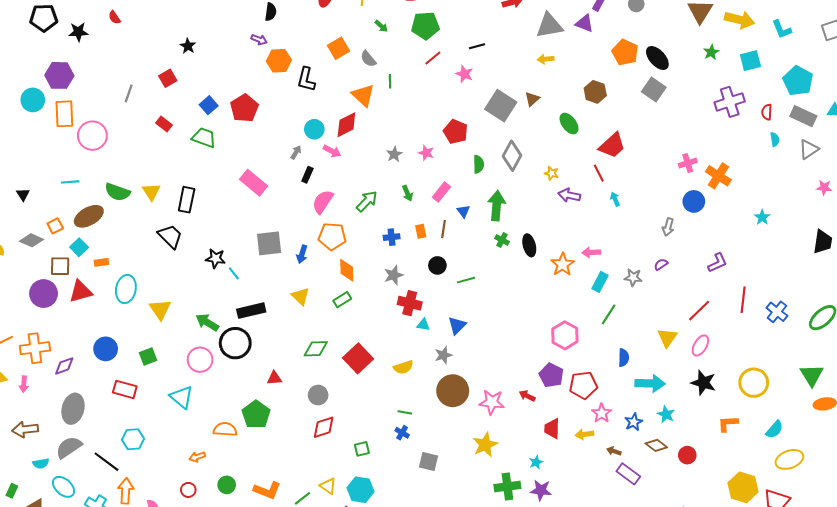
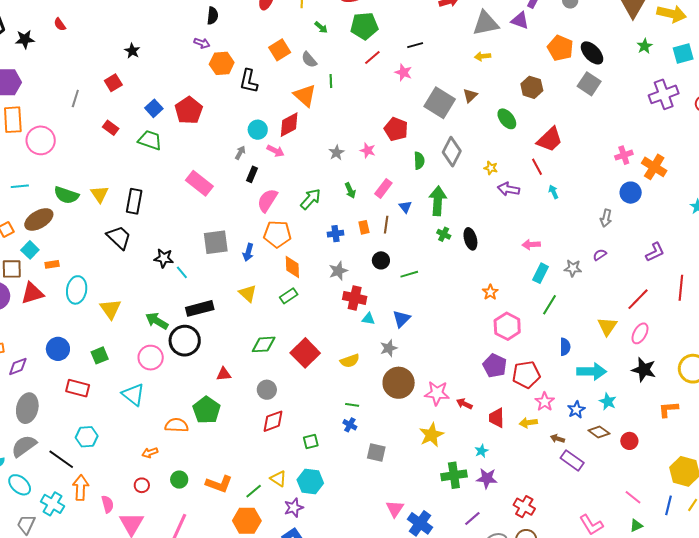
orange star: (563, 264) -> (490, 292), moved, size x0.7
red arrow: (527, 396) -> (464, 404), moved

